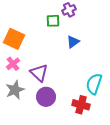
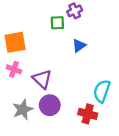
orange square: (14, 39) -> (15, 42), turned -35
pink cross: (13, 64) -> (14, 69), turned -32
gray star: (15, 90) -> (23, 110), moved

